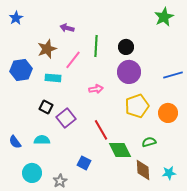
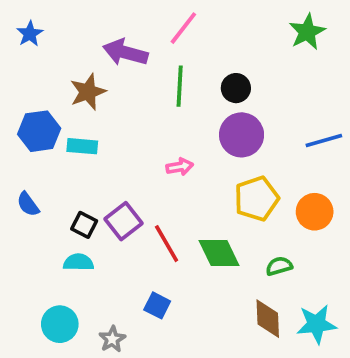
purple arrow: (67, 28) -> (125, 52), size x1.6
pink line: (73, 60) -> (183, 28), moved
cyan rectangle: (53, 78) -> (82, 146), moved
black square: (46, 107) -> (84, 225), moved
red line: (101, 130) -> (167, 244), moved
blue semicircle: (15, 142) -> (28, 204), moved
green diamond: (120, 150) -> (219, 253), moved
cyan star: (169, 173) -> (316, 324), size x1.5

